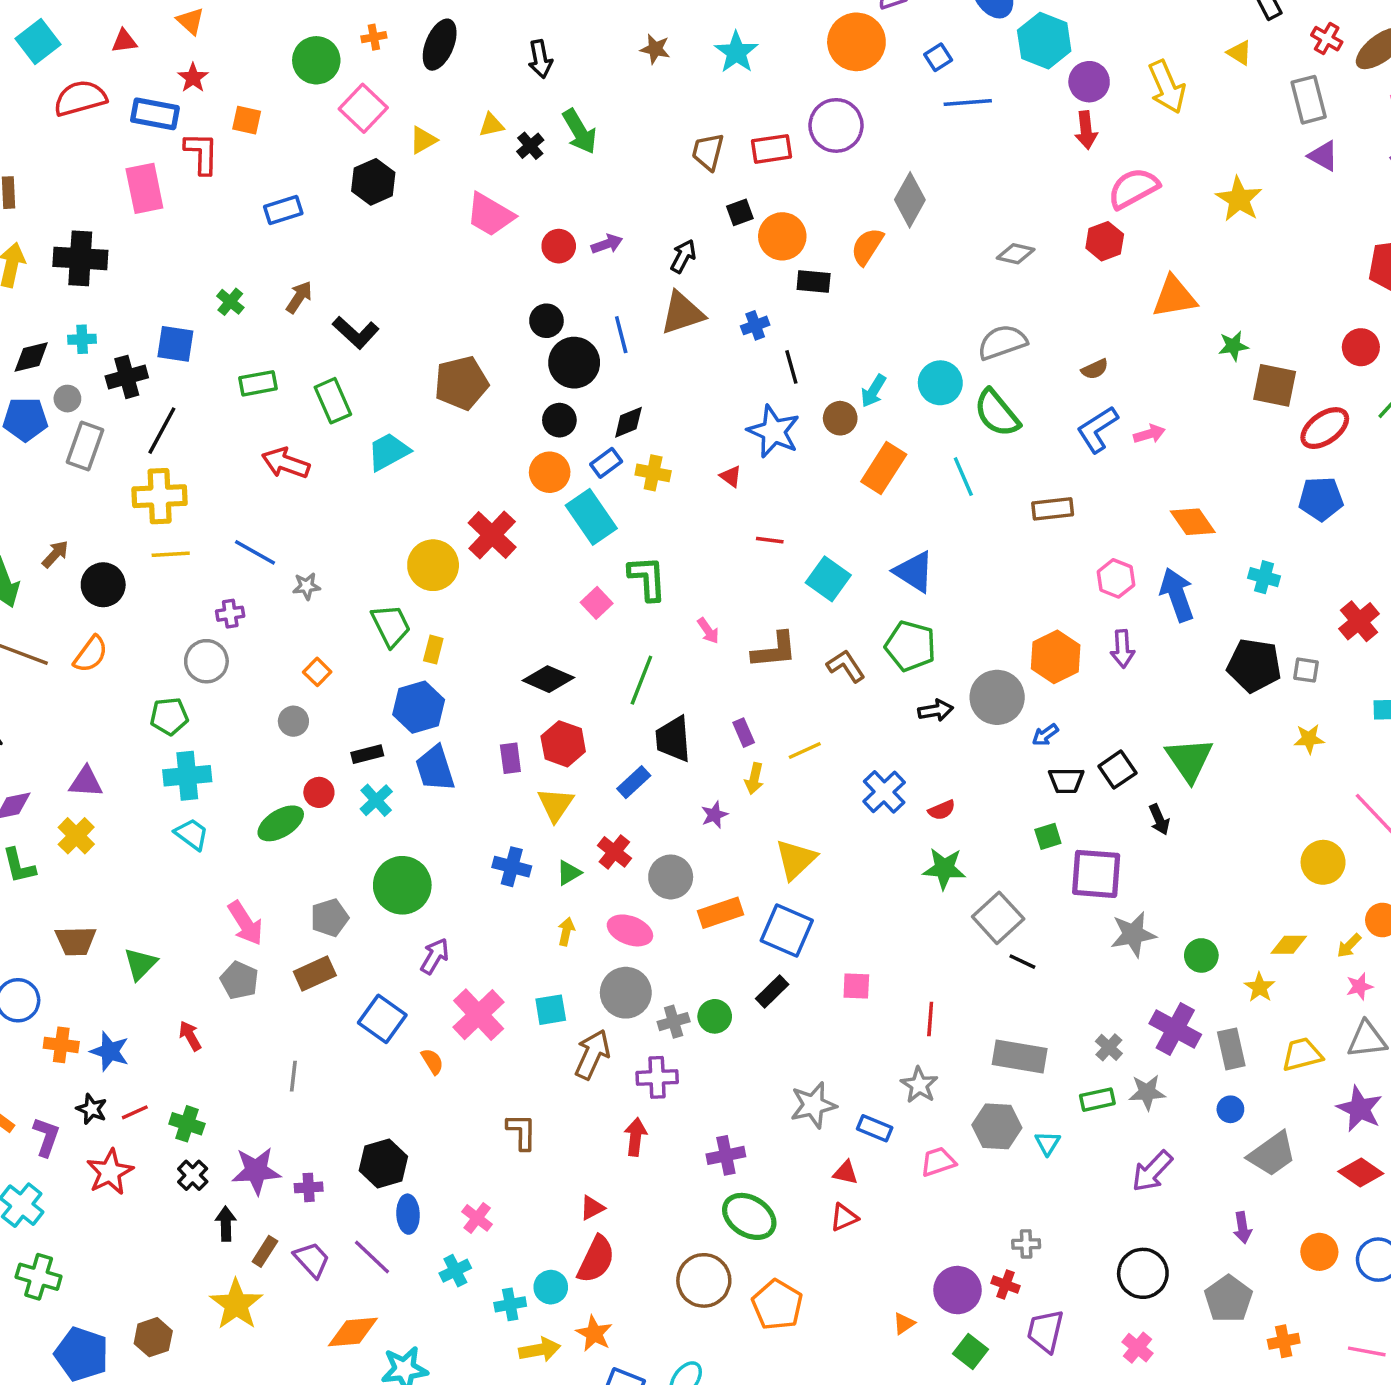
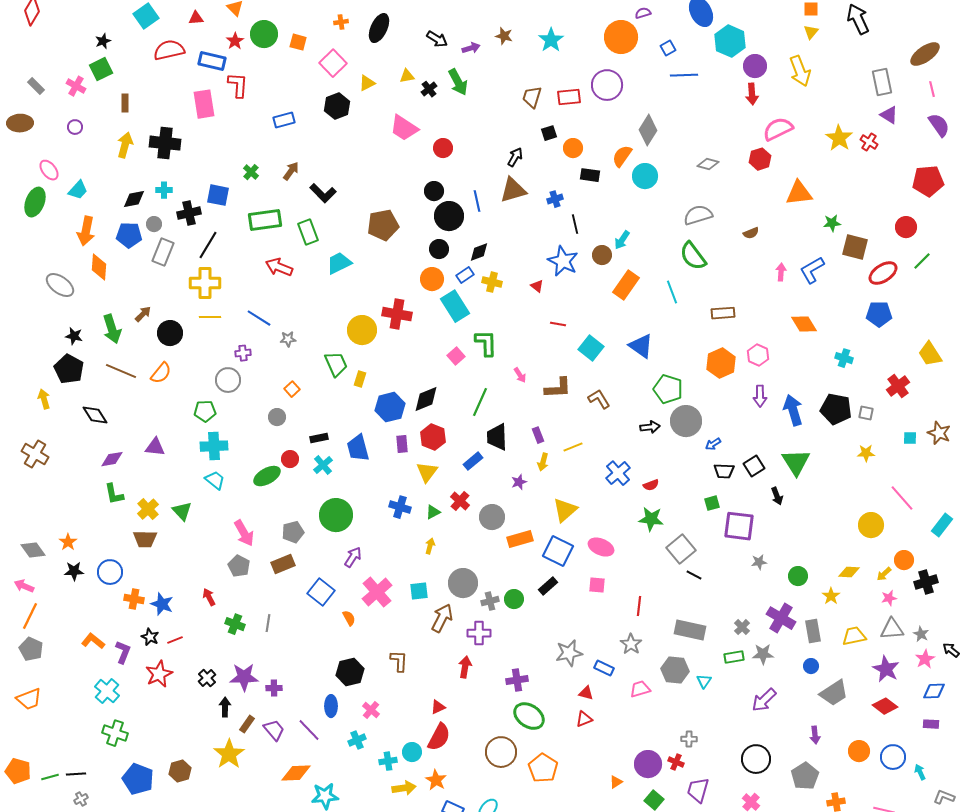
red cross: (1327, 39) -> (869, 142), moved
yellow triangle: (1239, 53) -> (811, 32), moved, turned 35
black arrow: (540, 59) -> (437, 39), turned -50
green circle: (316, 60) -> (264, 34), moved
orange square: (247, 120) -> (298, 42), moved
orange circle: (782, 236) -> (573, 148), size x0.7
purple arrow: (607, 244) -> (471, 48), moved
green rectangle: (258, 383) -> (265, 220), size x1.5
cyan circle: (940, 383) -> (645, 176), moved
blue L-shape: (1097, 429) -> (812, 270), moved
pink arrow: (1149, 434) -> (781, 272), turned -72
red cross: (492, 535) -> (397, 314), turned -36
blue arrow: (1177, 595) -> (793, 410), moved
green pentagon: (910, 646) -> (668, 389), moved
orange hexagon: (1056, 657) -> (721, 363), moved
black diamond: (548, 679) -> (426, 399), turned -48
blue hexagon: (419, 707) -> (390, 407), moved
yellow cross: (76, 836) -> (148, 509), moved
pink ellipse: (630, 930) -> (601, 547), moved
gray star: (1133, 934) -> (759, 562), size x0.6
green triangle: (140, 964) -> (182, 511), moved, turned -30
green cross: (187, 1124) -> (235, 624), moved
black hexagon: (383, 1163) -> (350, 672), moved

